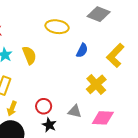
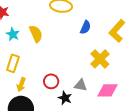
black star: (49, 125) -> (65, 98), moved

